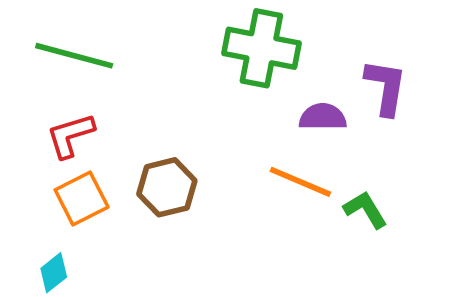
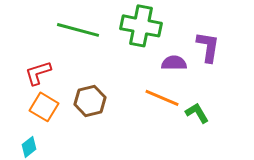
green line: (74, 56) -> (78, 30), moved
orange square: (82, 198) -> (44, 107), turned -32

